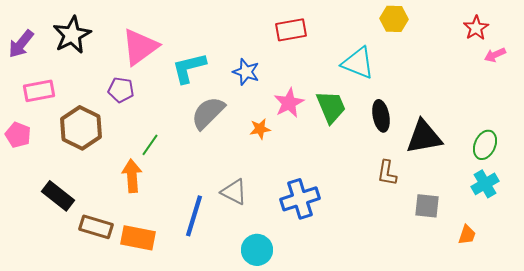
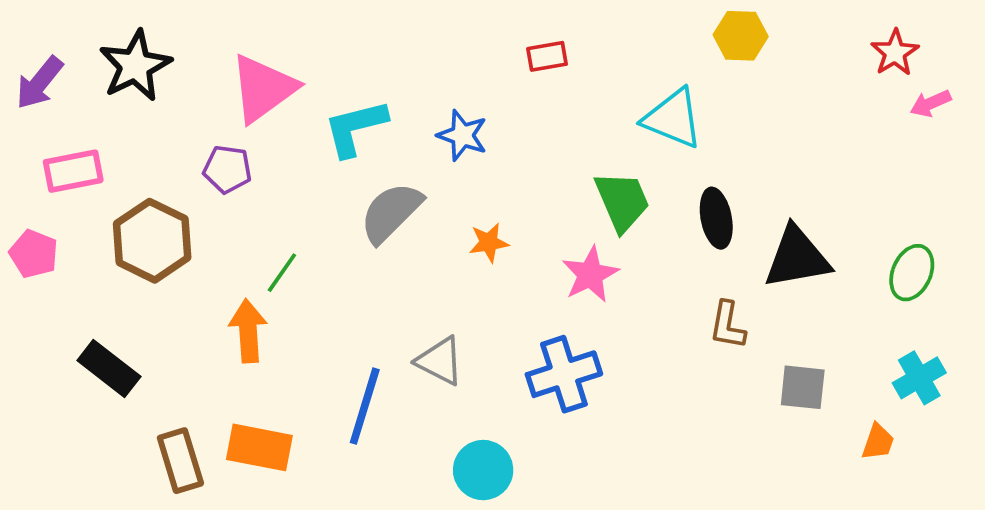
red rectangle: (291, 30) -> (547, 56), size x0.7
pink star: (289, 103) -> (590, 274), moved
cyan cross: (485, 184) -> (919, 378), moved
brown rectangle: (96, 227) -> (180, 461), moved, turned 56

